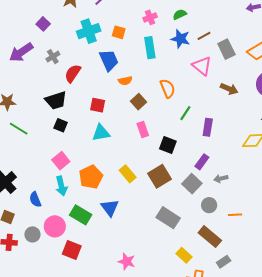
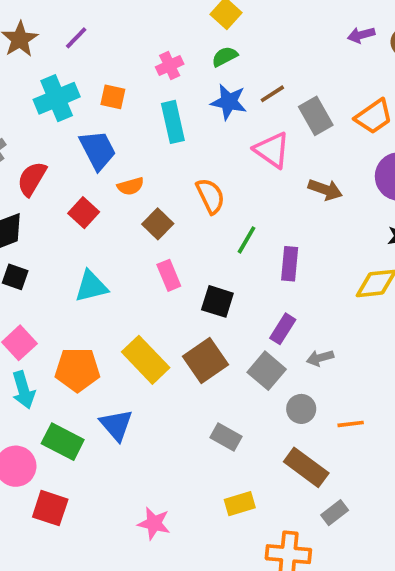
red square: (98, 105) -> (84, 213), moved, turned 35
yellow rectangle: (128, 174) -> (146, 360), size x1.4
orange pentagon: (91, 177) -> (77, 370), turned 30
gray rectangle: (168, 218) -> (226, 437), size x0.7
yellow rectangle: (184, 255) -> (240, 504), moved, turned -56

